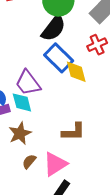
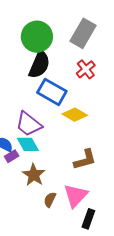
yellow diamond: (76, 72) -> (75, 115), moved, turned -30

